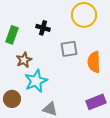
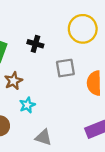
cyan star: (36, 81) -> (27, 105), size x0.6

